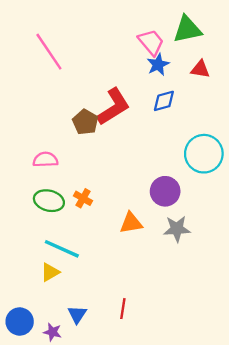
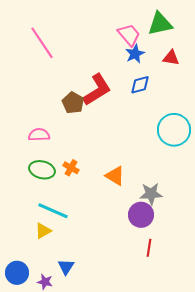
purple circle: (165, 191) -> (141, 215), moved
orange triangle: (131, 223) -> (115, 176), moved, turned 40
red line: (123, 309) -> (149, 248), moved

